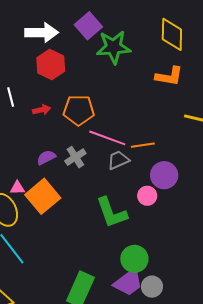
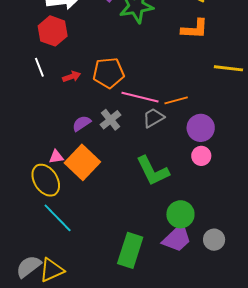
red hexagon: (51, 64) -> (53, 31), moved
pink circle: (147, 196) -> (201, 156), moved
gray circle: (152, 287) -> (214, 240), moved

